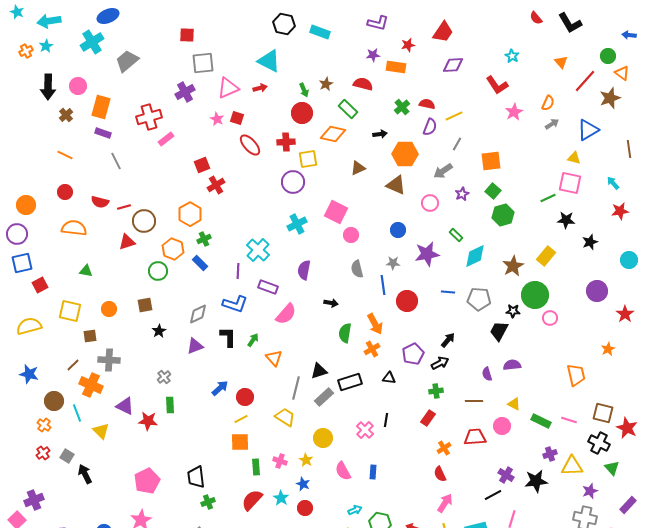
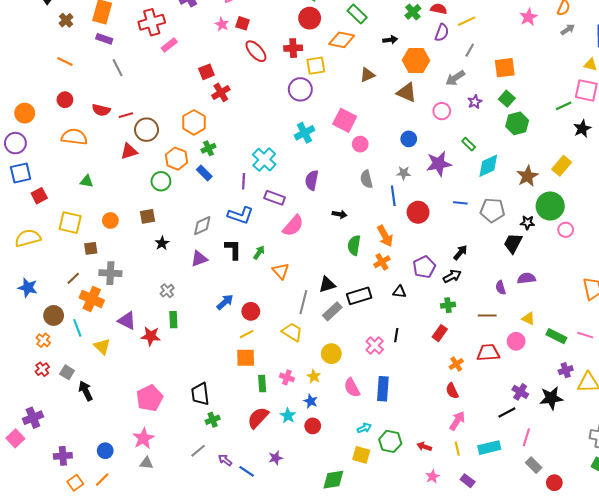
black star: (566, 220) -> (582, 129), turned -30
blue rectangle: (373, 472) -> (383, 389), size x1.6

